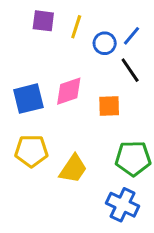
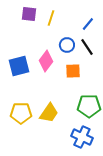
blue circle: (105, 43) -> (67, 45), moved
pink diamond: (69, 91) -> (46, 61), turned -35
yellow pentagon: (31, 151) -> (21, 113), moved

